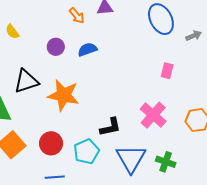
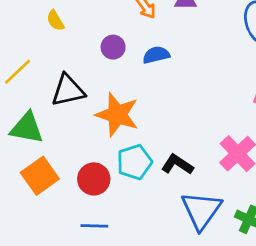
black L-shape: (110, 127) -> (177, 164), turned -140
cyan pentagon: (86, 152) -> (134, 162), moved

